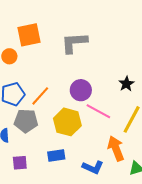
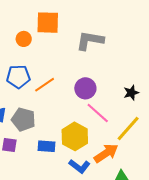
gray pentagon: (26, 121) -> (23, 119), moved
yellow hexagon: (67, 122) -> (75, 136), moved
orange arrow: (116, 148) -> (106, 153), turned 65

